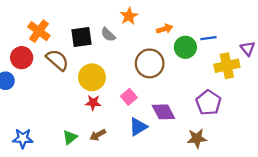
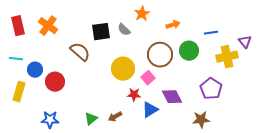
orange cross: (39, 31) -> (48, 26), moved
green circle: (185, 47) -> (189, 51), moved
red circle: (22, 58) -> (55, 82), moved
yellow circle: (92, 77) -> (123, 69), moved
pink square: (129, 97) -> (148, 78), moved
red star: (93, 103) -> (134, 95), moved

